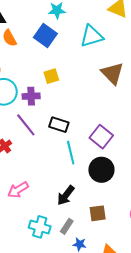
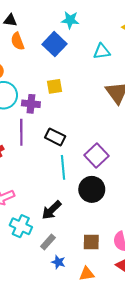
cyan triangle: (92, 36) -> (102, 52), size x0.7
purple line: (26, 125) -> (21, 132), turned 30
brown square: (98, 213) -> (91, 242), moved
cyan cross: (40, 227) -> (21, 226), moved

